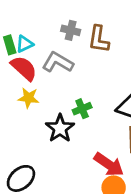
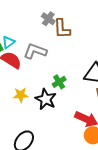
gray cross: (71, 30) -> (48, 19), moved, turned 32
yellow star: (28, 98) -> (21, 95), moved

